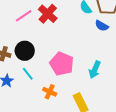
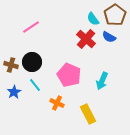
red cross: (48, 14) -> (86, 39), moved

